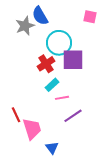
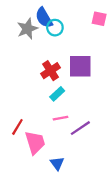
cyan circle: (59, 43) -> (55, 28), moved, size x0.6
pink line: (62, 98) -> (60, 118), moved
red line: (16, 115) -> (17, 127), turned 56

